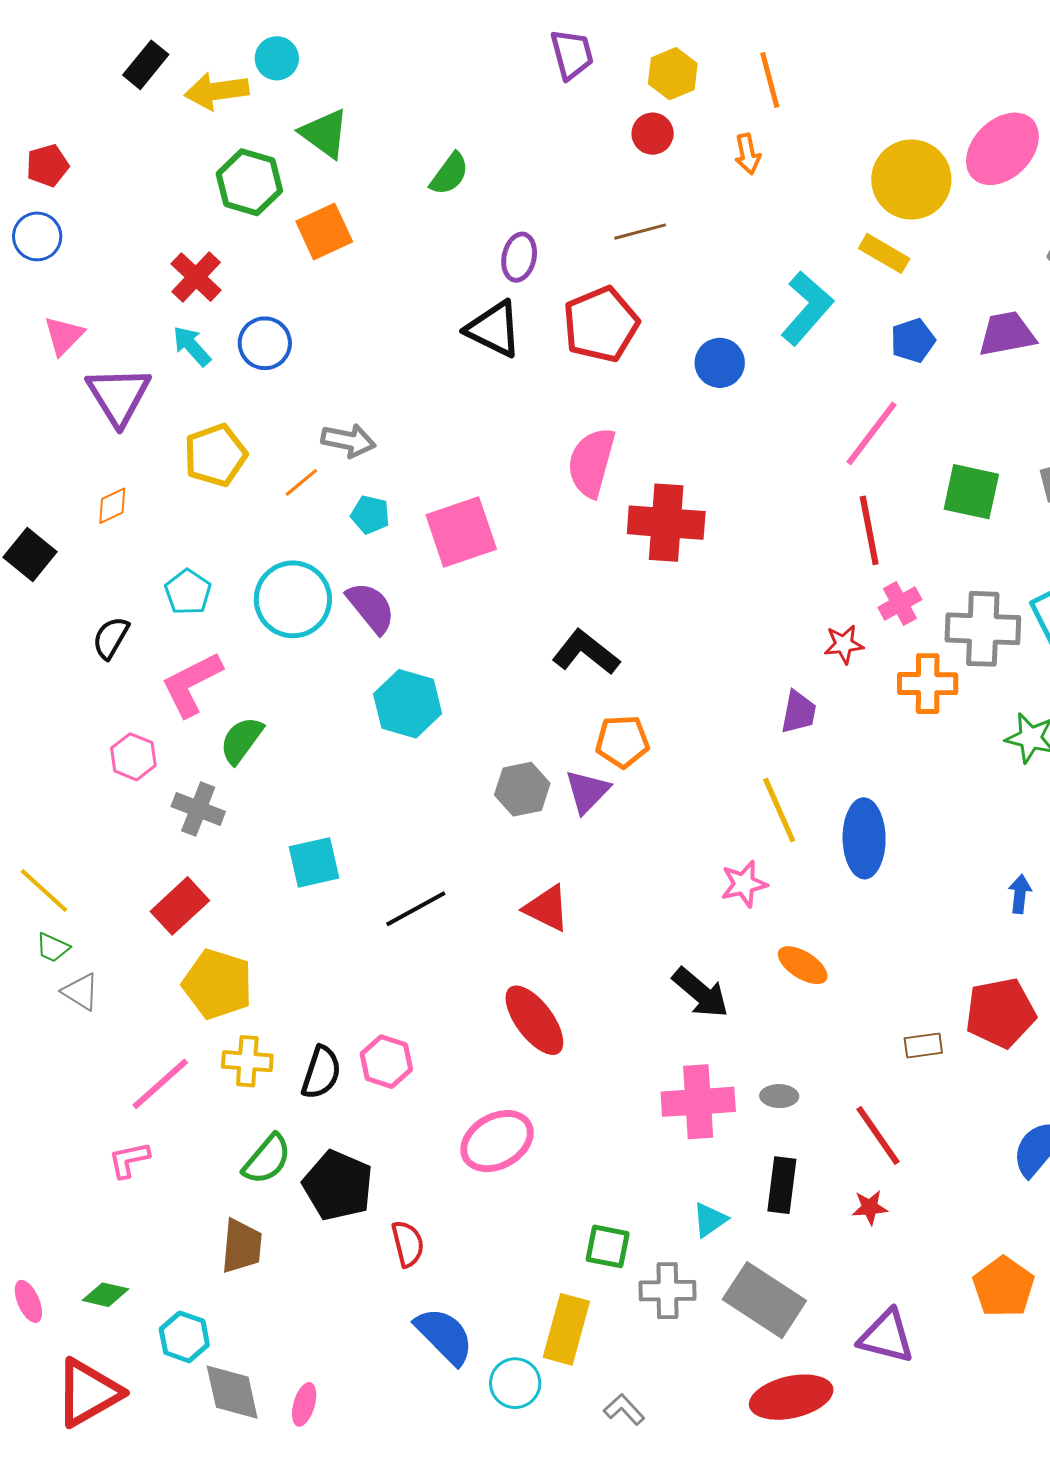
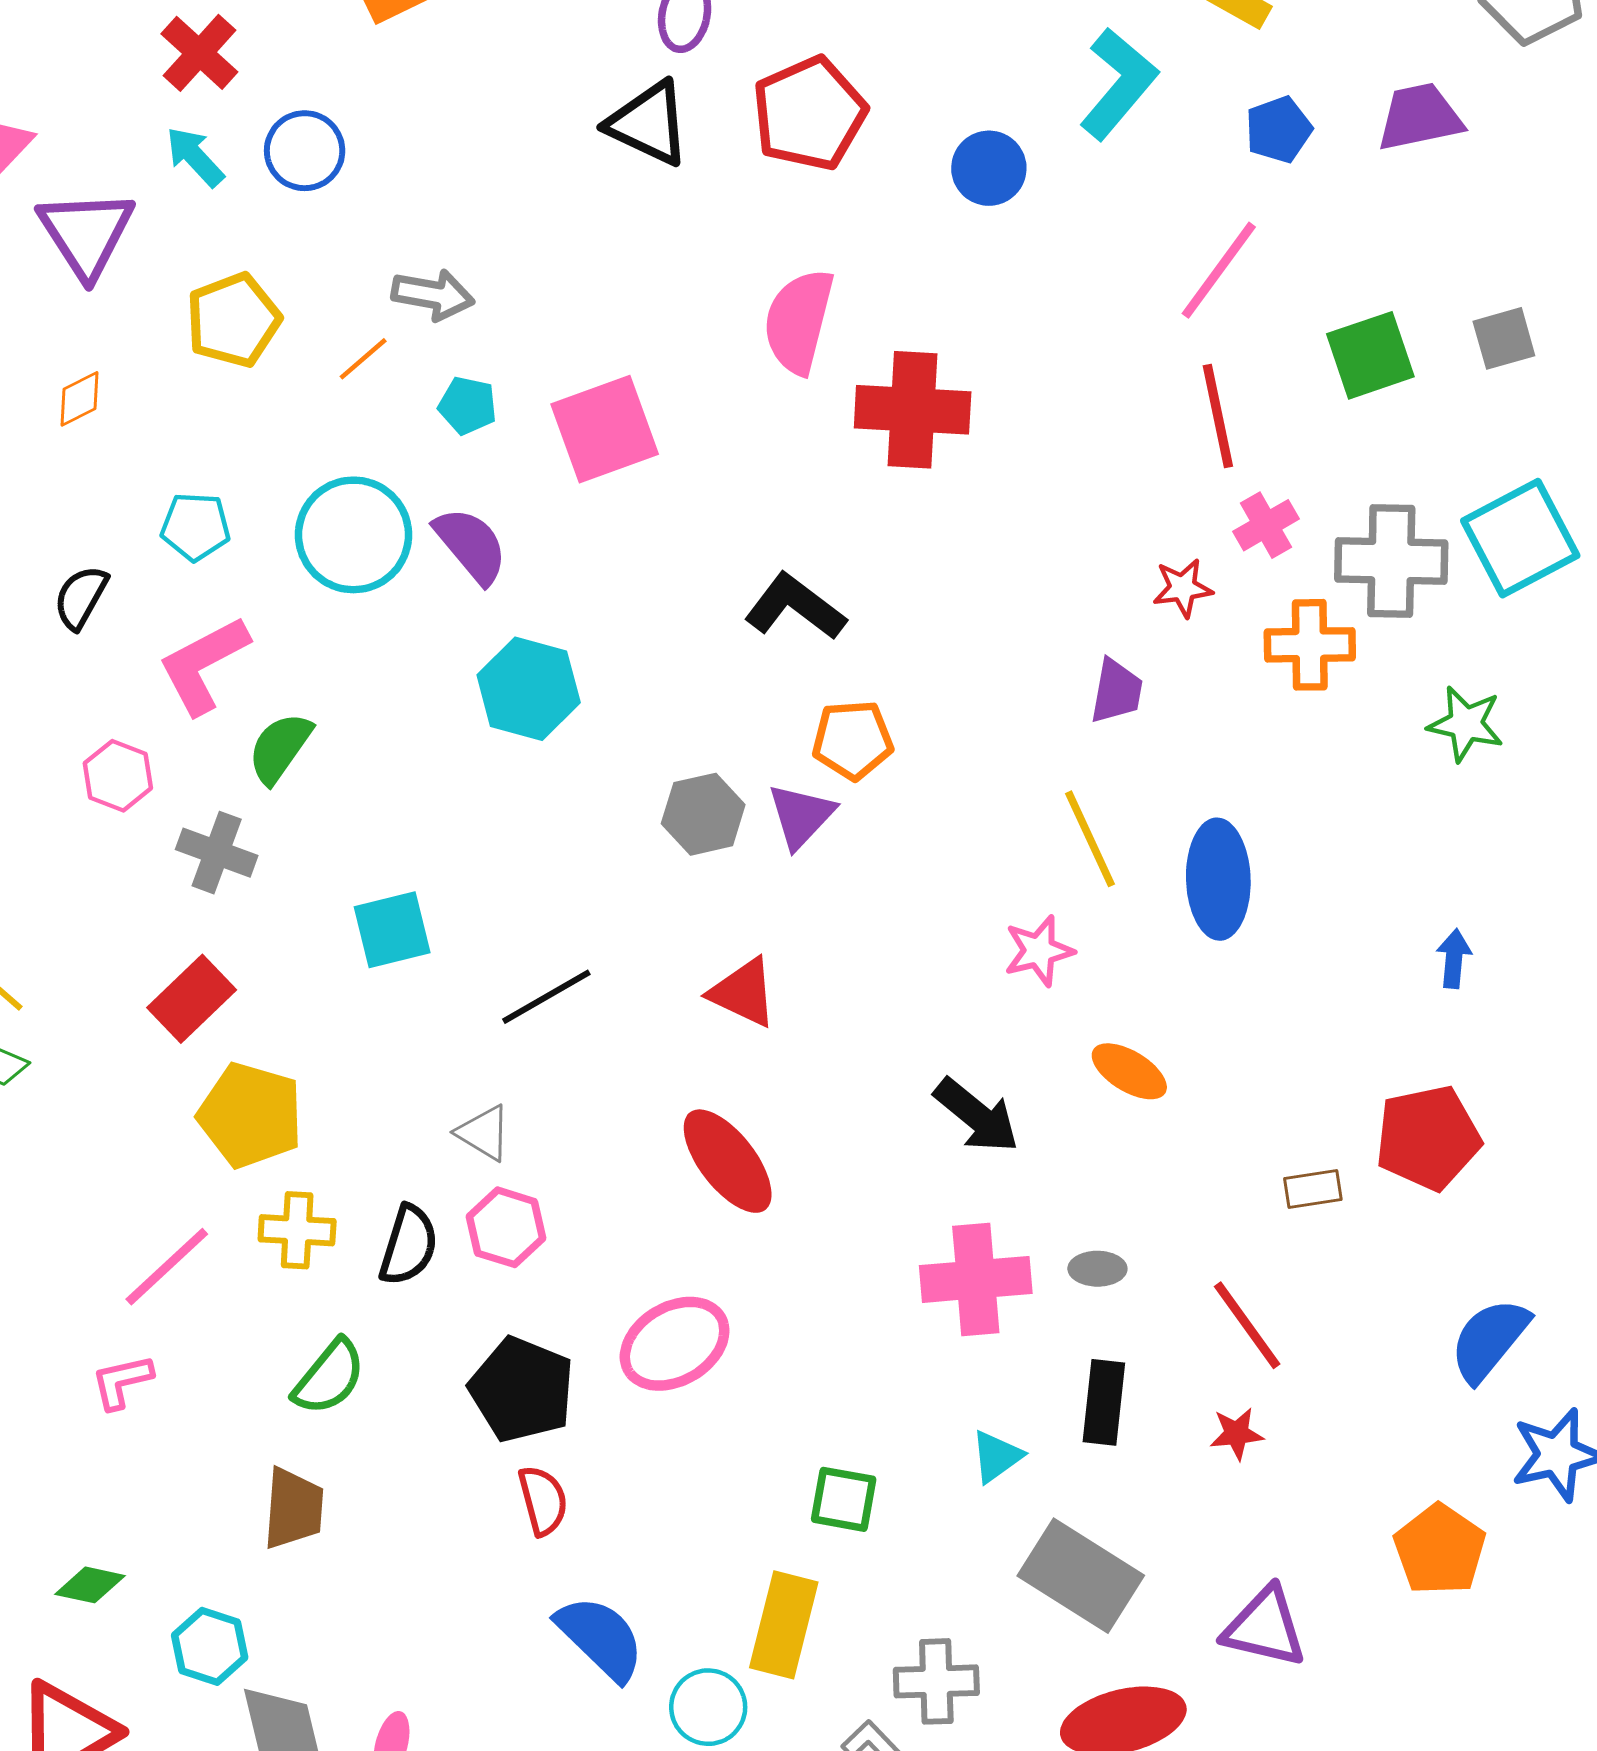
green square: (971, 492) -> (1370, 355), turned -30
cyan pentagon: (188, 592) -> (196, 527), turned -30
gray triangle: (81, 992) -> (484, 1133), moved
black pentagon: (338, 1186) -> (522, 1389), moved
gray cross: (667, 1291) -> (936, 1681), moved

